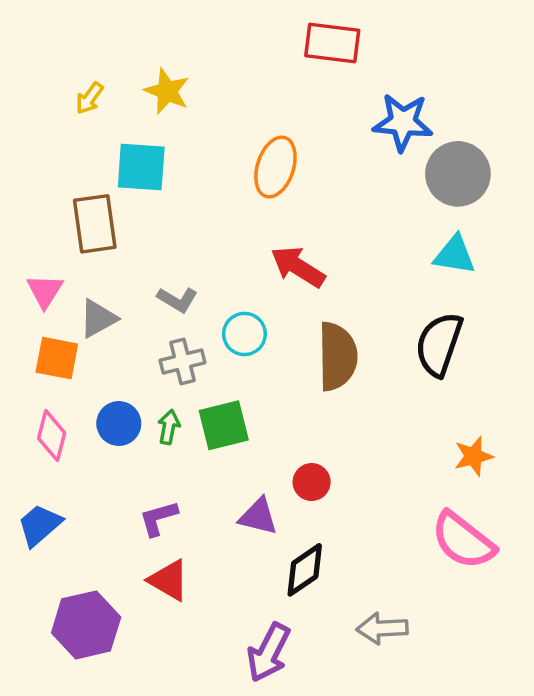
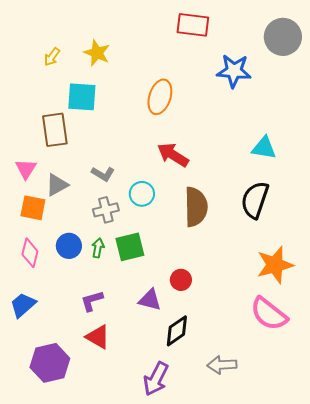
gray circle: (458, 174) -> (283, 37), moved
orange star: (473, 456) -> (275, 265), size x1.6

